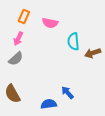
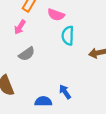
cyan semicircle: (73, 41) -> (68, 36), moved
gray semicircle: (16, 59) -> (27, 54), moved

